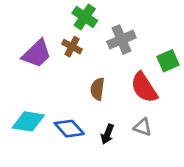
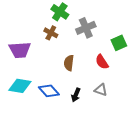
purple trapezoid: (37, 54) -> (20, 50), moved, turned 40
red semicircle: (144, 88) -> (102, 62), size x0.7

